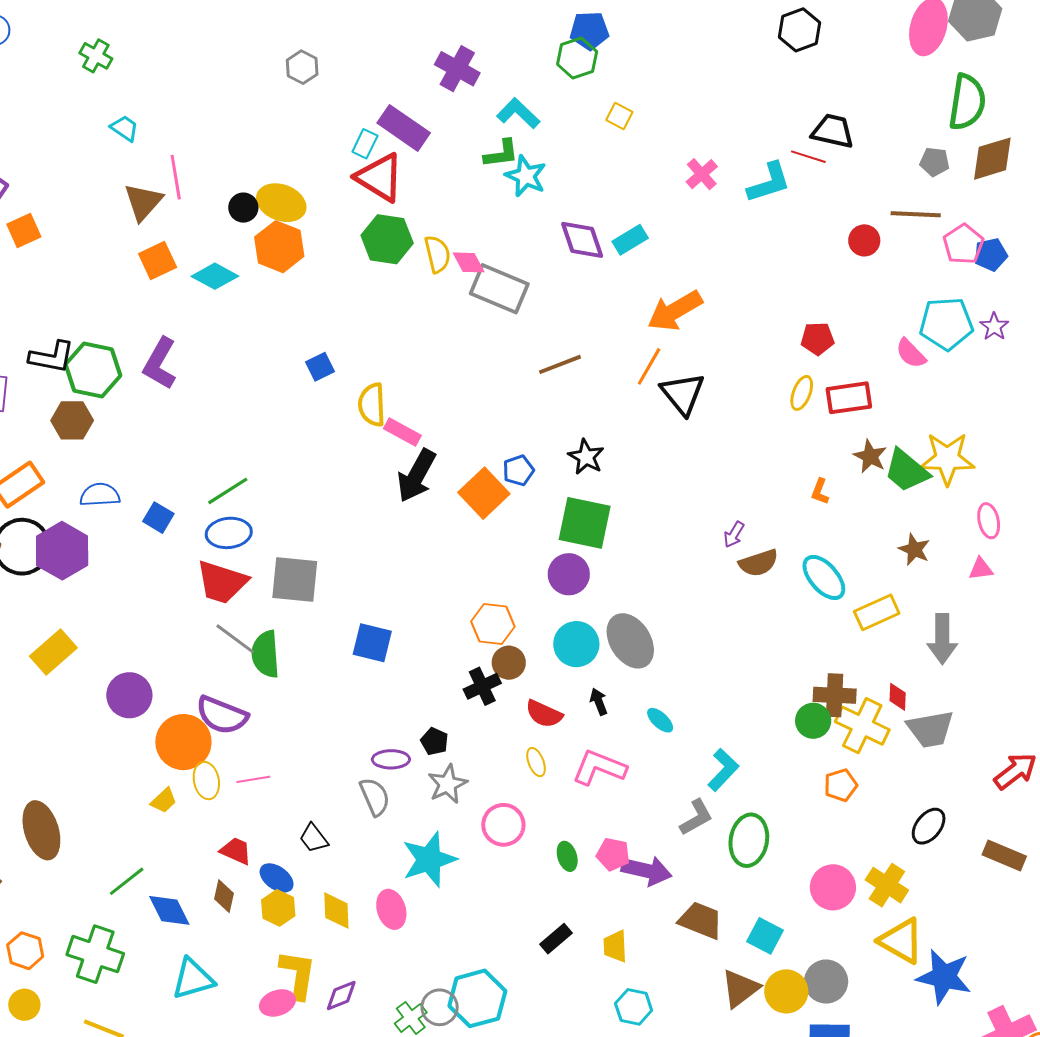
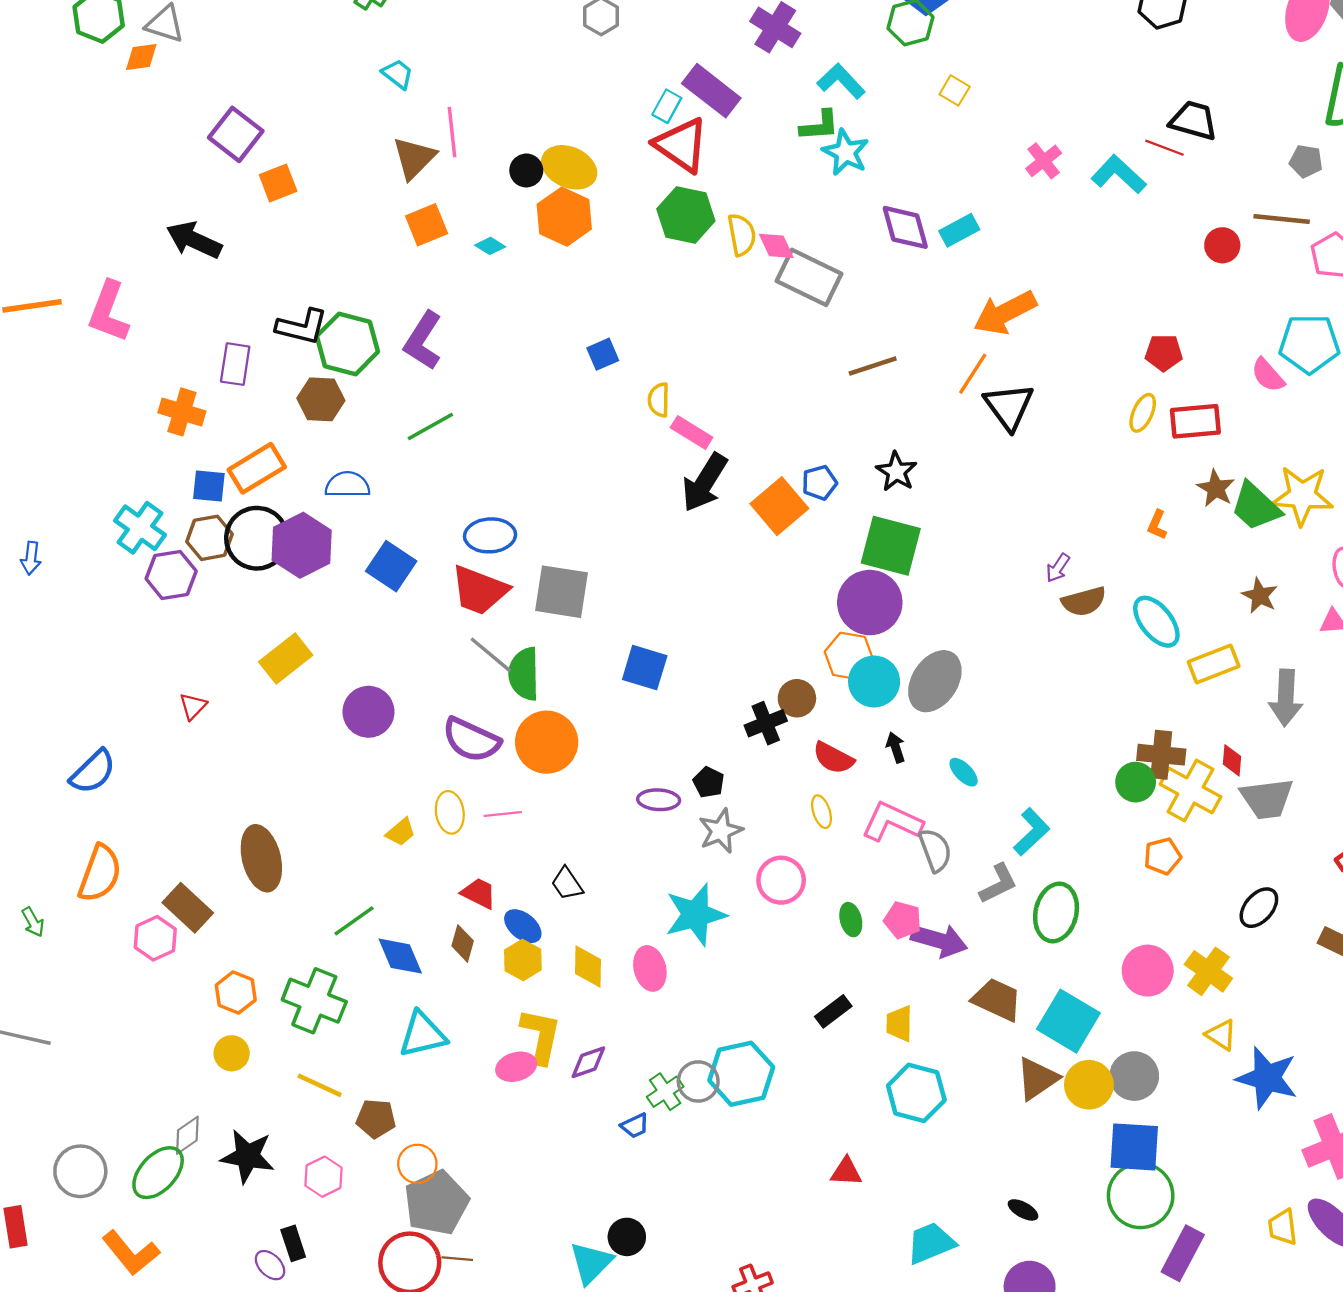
cyan L-shape: (769, 183) -> (1119, 174), turned -123
cyan diamond: (215, 276) -> (490, 246), size x0.6
yellow semicircle: (372, 405) -> (659, 400), size x0.7
green line: (228, 491) -> (430, 427), moved
blue square: (158, 518) -> (391, 566), moved, size x1.4
purple circle: (569, 574) -> (870, 603), size x1.4
orange hexagon: (493, 624) -> (849, 656), moved
gray ellipse: (630, 641) -> (935, 681), turned 62
orange circle: (183, 742) -> (547, 742), moved
gray semicircle: (375, 797) -> (935, 850), moved
cyan square: (765, 936) -> (1068, 1021), size x1.5
yellow triangle: (901, 941) -> (1221, 1035), size x0.6
cyan hexagon: (634, 1007) -> (916, 1093), size x1.4

